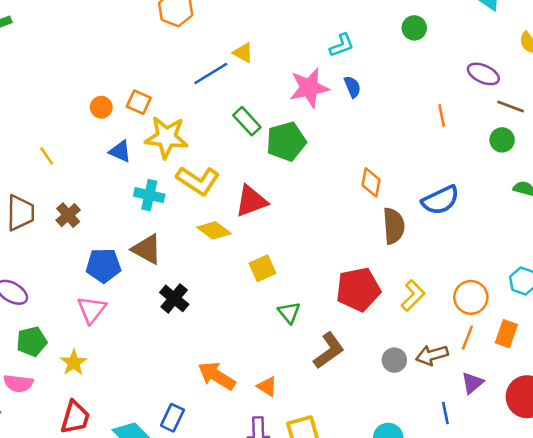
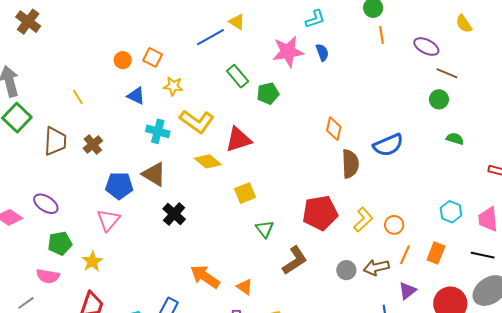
orange line: (442, 115) -> (382, 35), moved
yellow star: (166, 137) -> (173, 86), size x0.6
green pentagon: (286, 141) -> (268, 93), size x0.7
orange circle: (471, 297) -> (394, 225), moved, size x0.7

